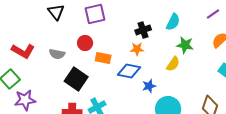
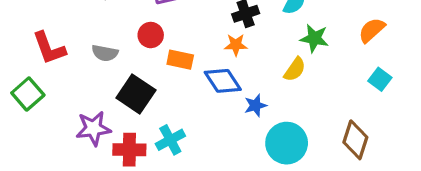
red L-shape: (23, 51) -> (49, 48), turned 40
blue diamond: (129, 71) -> (223, 81), turned 45
purple star: (25, 100) -> (93, 128), moved

